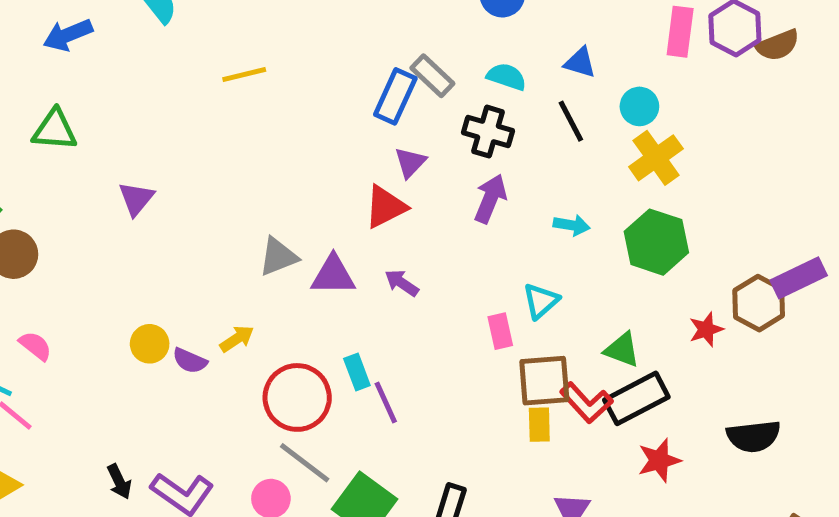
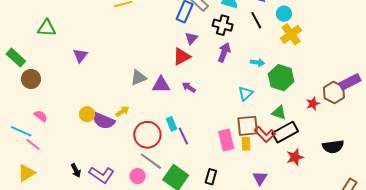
green hexagon: (656, 242) -> (281, 78), moved
pink rectangle: (500, 331) -> (226, 140), moved, size x1.5
purple semicircle: (190, 361) -> (103, 121), size x1.6

